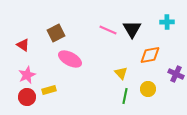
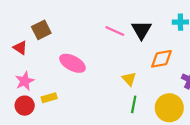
brown square: (56, 33) -> (41, 30), moved
yellow circle: (148, 89) -> (169, 108), moved, size x1.6

